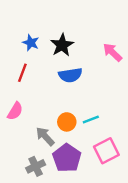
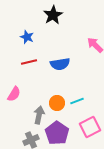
black star: (62, 45) -> (53, 15), moved
red line: (22, 73) -> (29, 62), moved, turned 56
gray arrow: (45, 136) -> (39, 115), turned 54

